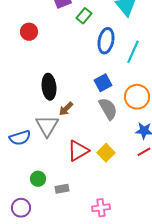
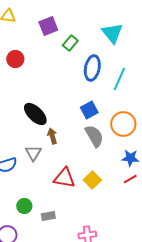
black ellipse: (49, 87) -> (35, 114), turned -40
brown arrow: (66, 109) -> (52, 136), turned 119
gray triangle: (47, 126) -> (33, 153), size x0.7
red triangle: (78, 151) -> (64, 178), turned 40

